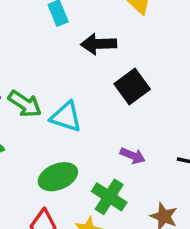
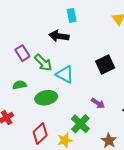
black arrow: (99, 44) -> (59, 36), moved
green ellipse: (58, 177) -> (46, 98), moved

